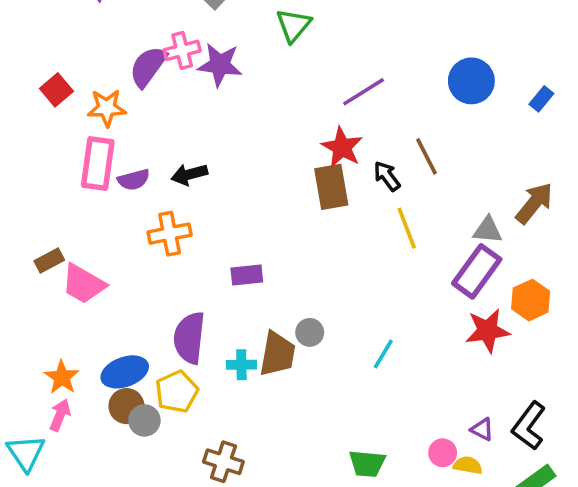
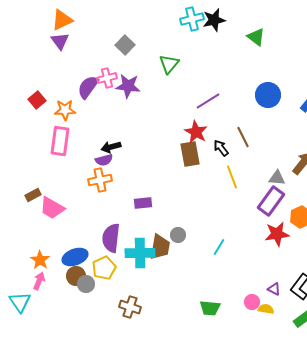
purple semicircle: (134, 180) -> (104, 160), moved
cyan cross: (241, 365) -> (140, 253), size x1.8

